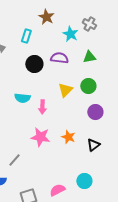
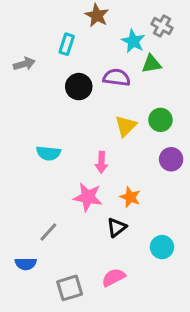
green triangle: (89, 57) -> (151, 64), moved
cyan semicircle: (22, 98) -> (48, 153), moved
pink arrow: (42, 107) -> (101, 162), moved
black triangle: (93, 145) -> (117, 227), moved
cyan circle: (84, 181) -> (162, 247), moved

